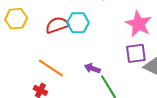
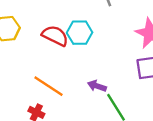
red semicircle: (57, 25) -> (55, 36), turned 45

